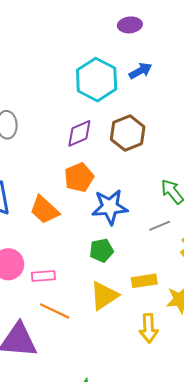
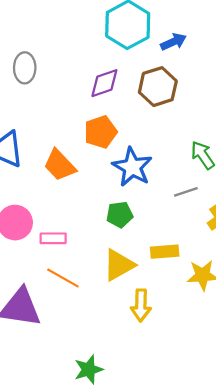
blue arrow: (140, 71) -> (173, 42), moved
blue star: (110, 207) -> (132, 167), turned 30
yellow arrow: (149, 328) -> (141, 305), moved

